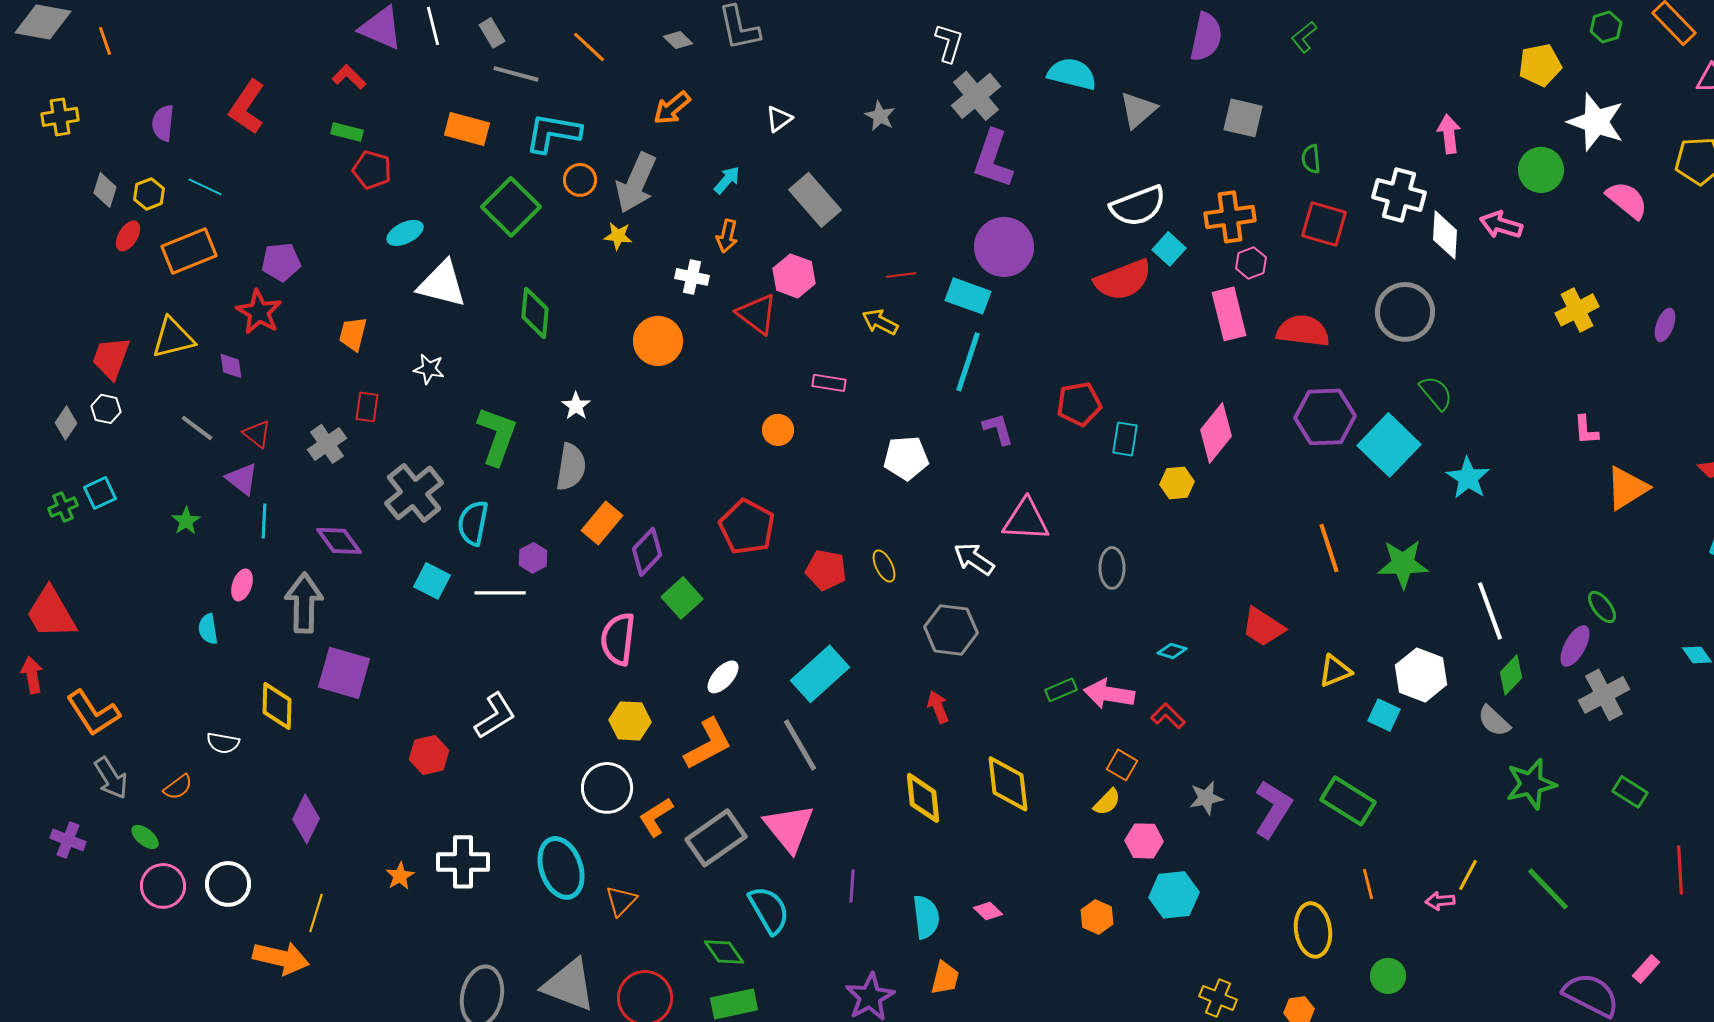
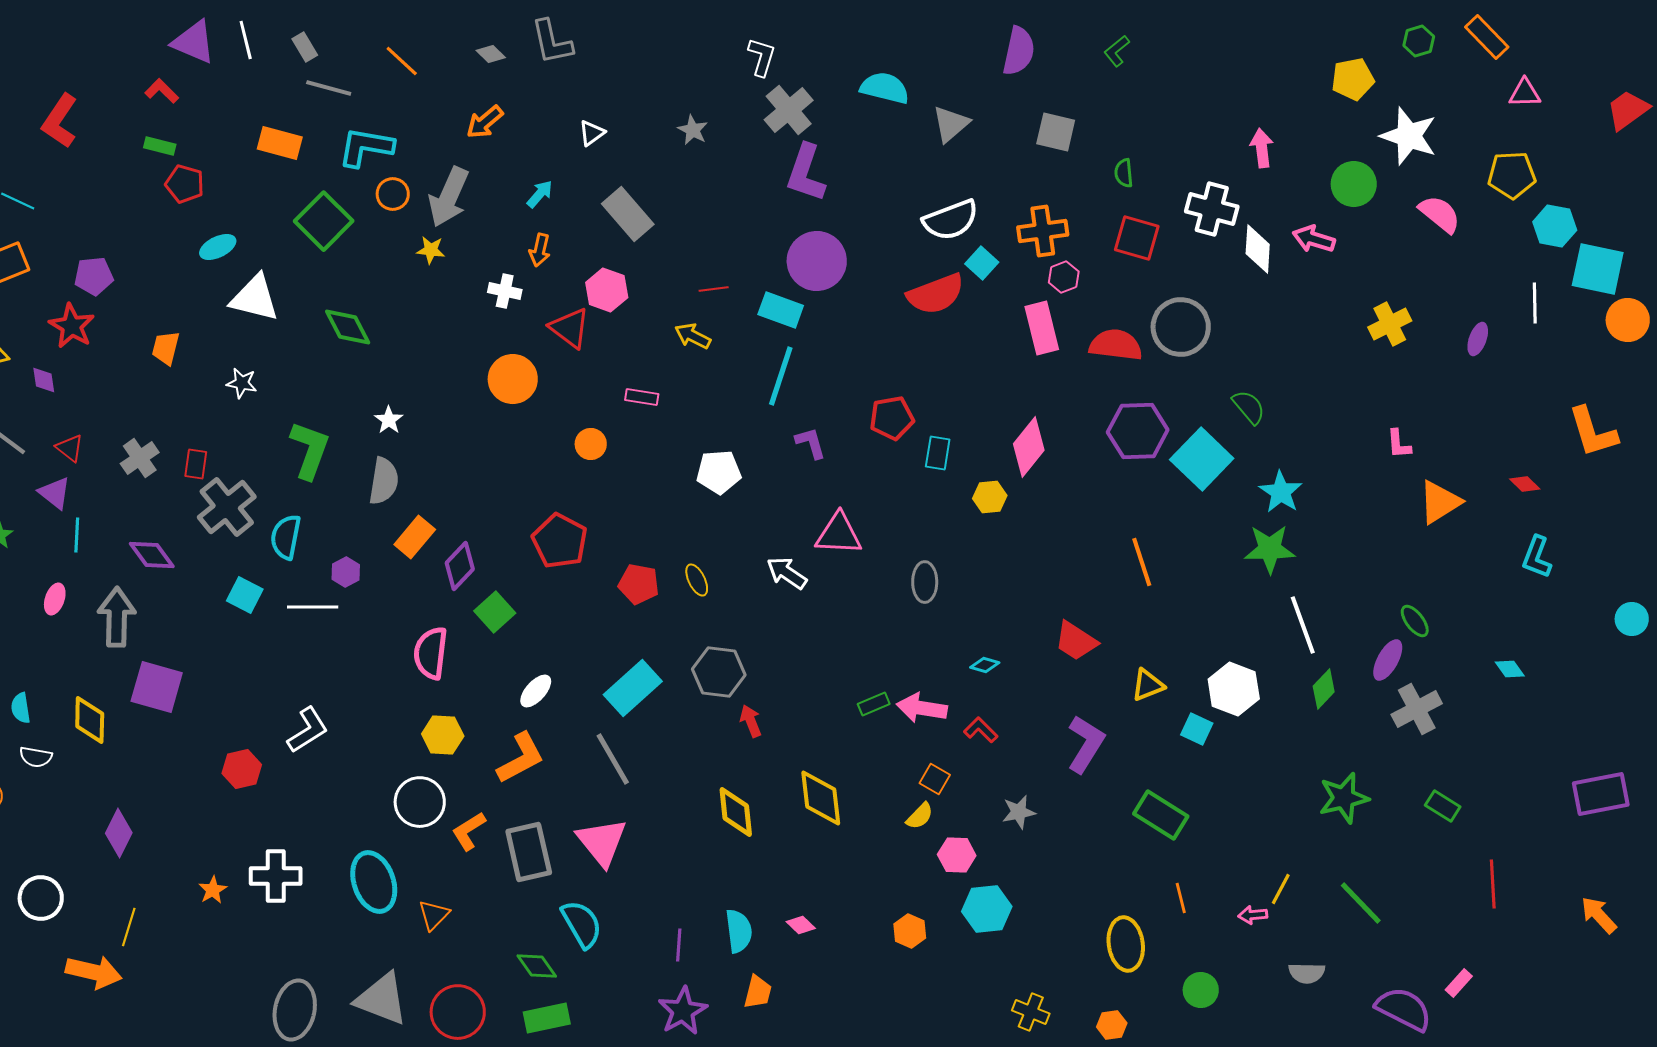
gray circle: (1405, 312) -> (1181, 327), moved
green diamond: (535, 313) -> (348, 327), turned -33
orange circle: (658, 341) -> (513, 379), moved
red rectangle: (367, 407) -> (196, 464), moved
green star: (1403, 564) -> (1270, 549), moved
cyan semicircle: (208, 629) -> (21, 708), moved
gray hexagon: (951, 630) -> (719, 672), moved
gray semicircle: (1494, 721) -> (1307, 973), moved, turned -42
purple L-shape: (1273, 809) -> (1086, 744), moved
gray rectangle: (716, 838) -> (529, 852), turned -68
purple line: (852, 886) -> (679, 945), moved

